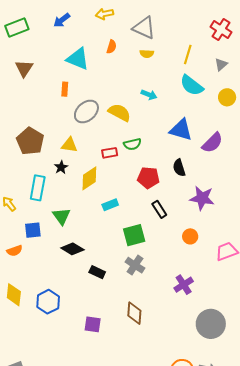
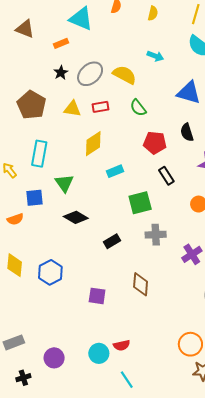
yellow semicircle: (147, 54) -> (153, 13), turned -80
brown triangle: (24, 68) -> (25, 29), turned -42
orange rectangle: (65, 89) -> (61, 43), moved, turned 64
green semicircle: (132, 144) -> (138, 108), turned 66
red rectangle: (110, 153) -> (100, 107), moved
black star: (61, 167) -> (61, 73), moved
gray cross: (135, 265) -> (156, 235), moved, turned -36
black rectangle: (97, 272) -> (112, 241), moved, turned -56

